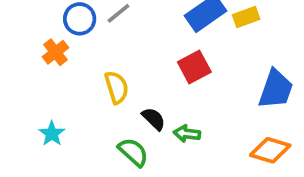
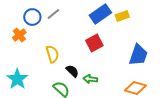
cyan star: (52, 134) -> (17, 79), size x1.5

